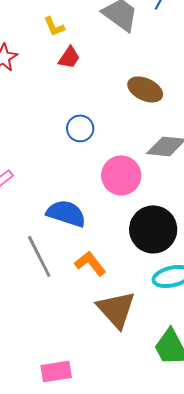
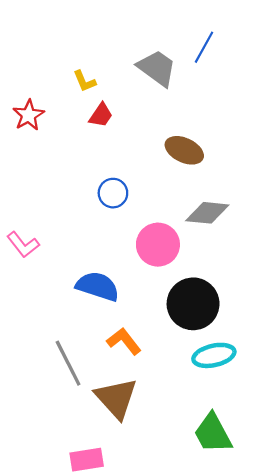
gray line: (39, 256) -> (68, 363), moved
brown triangle: (116, 309) -> (116, 398), moved

